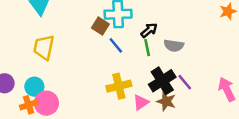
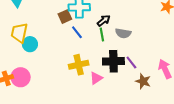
brown square: (100, 26) -> (65, 17), turned 32
black cross: (162, 81) -> (113, 61), turned 30
cyan circle: (34, 87) -> (30, 44), moved
brown star: (166, 101) -> (143, 81), moved

